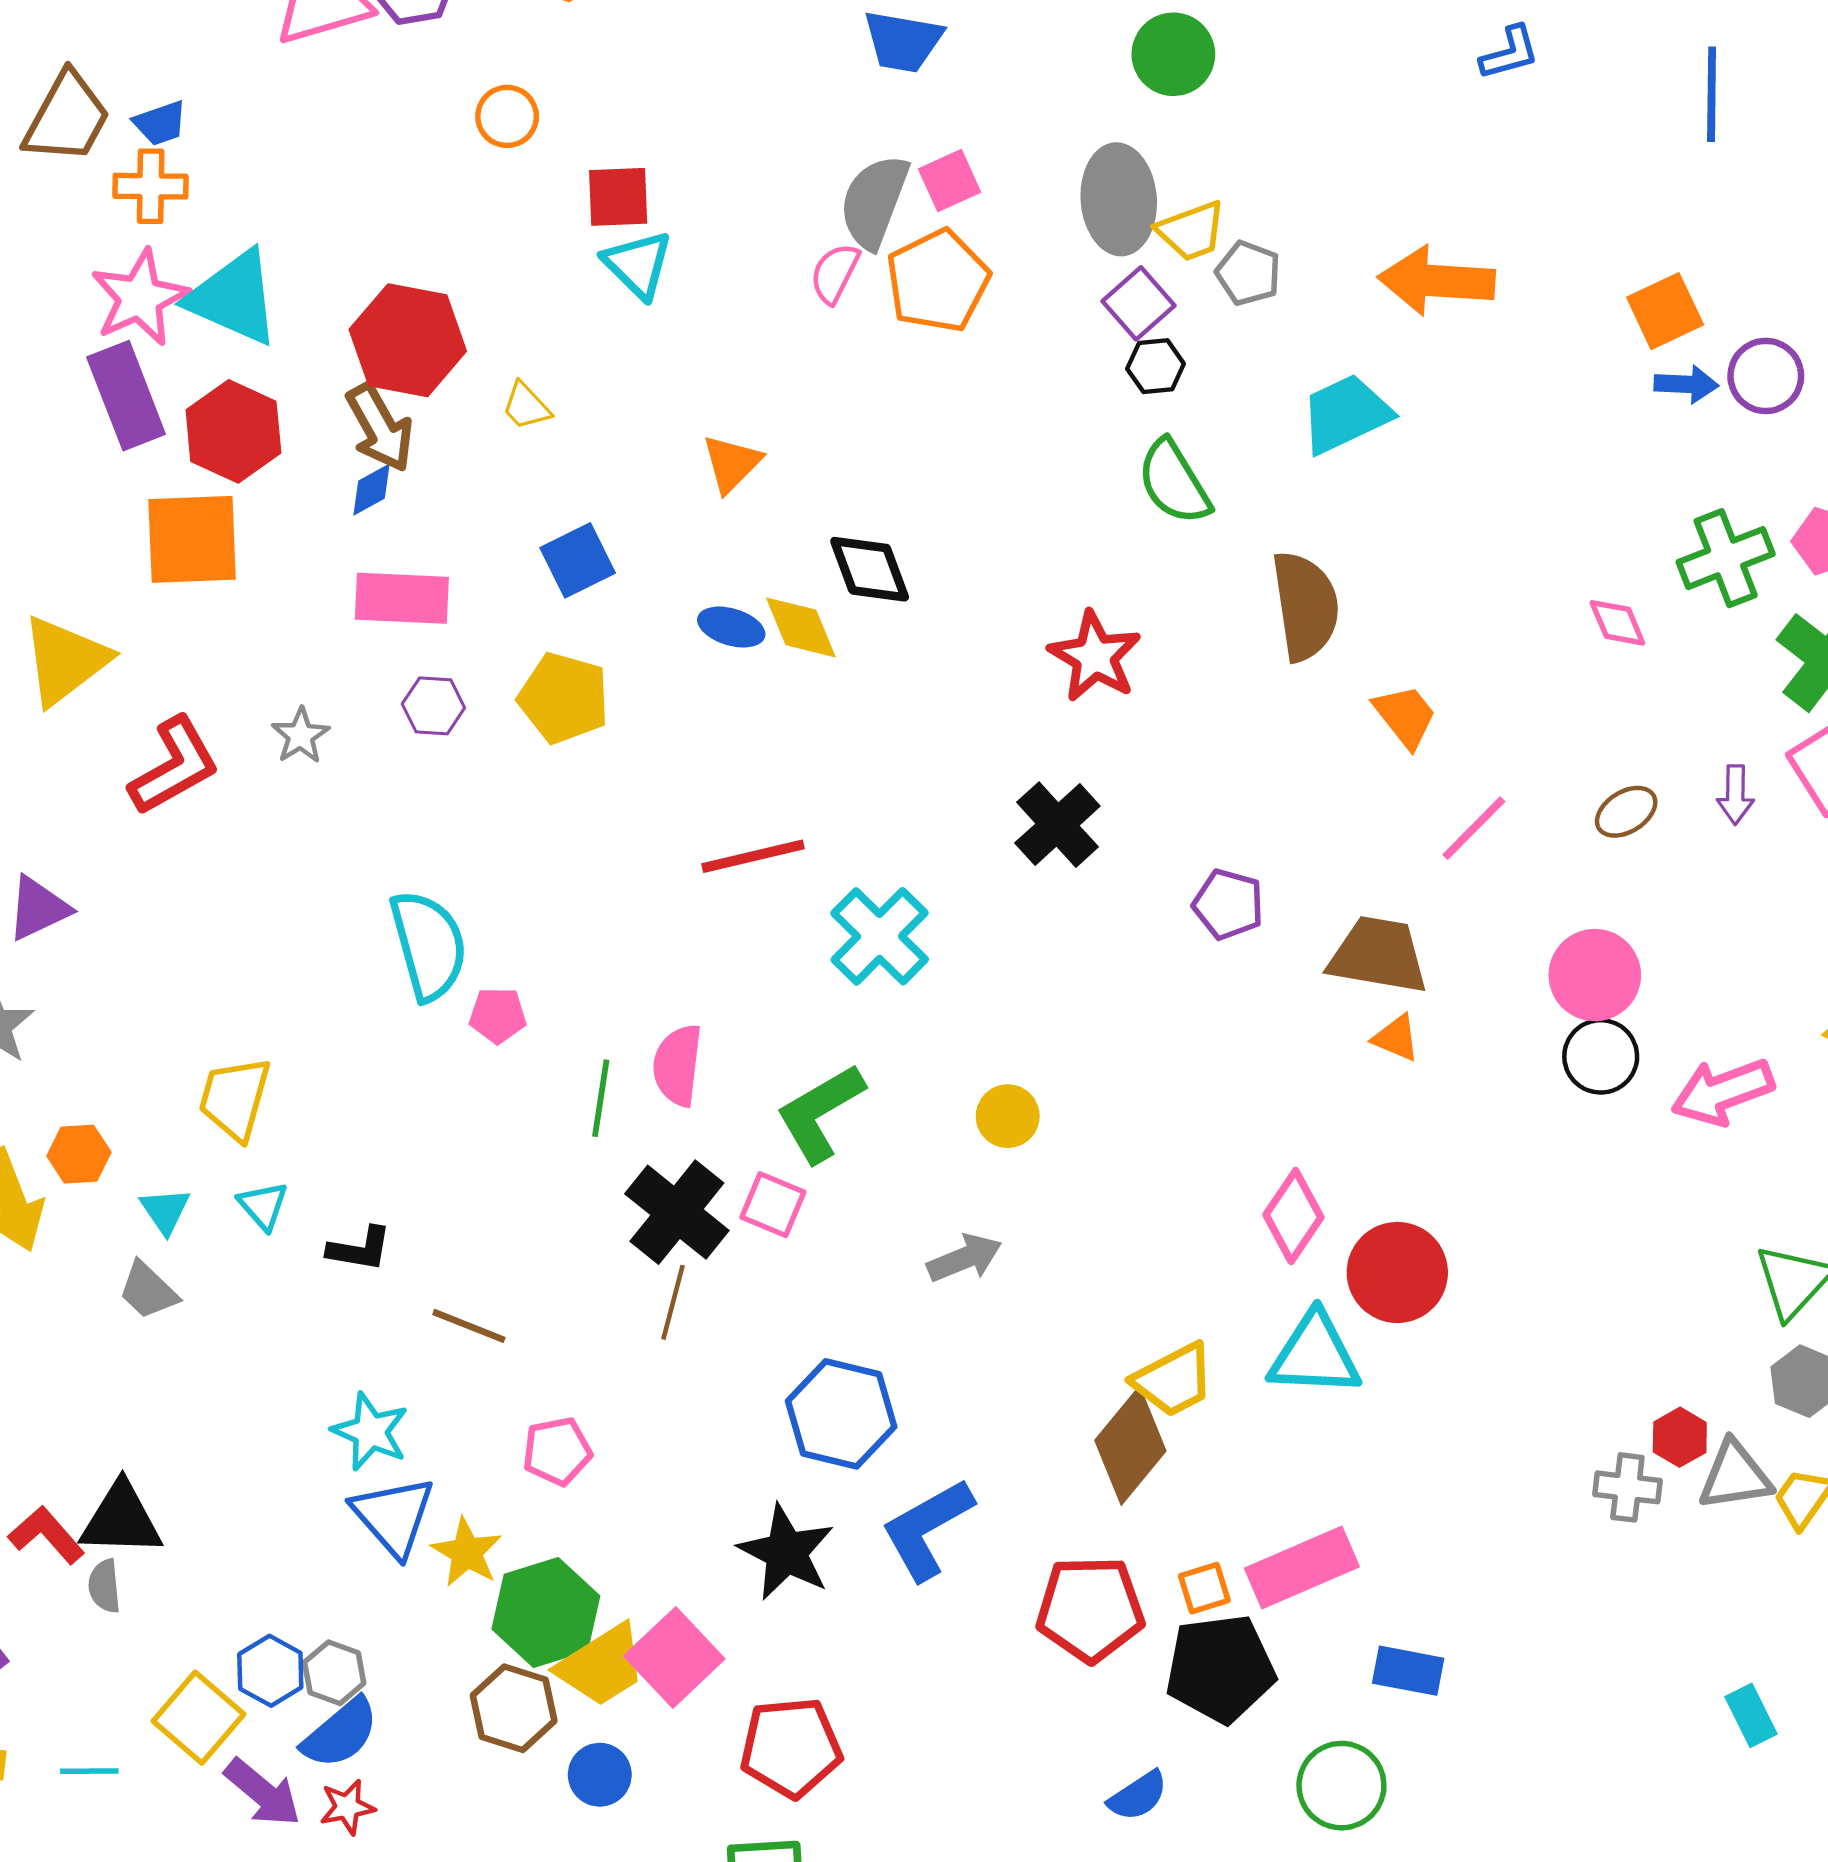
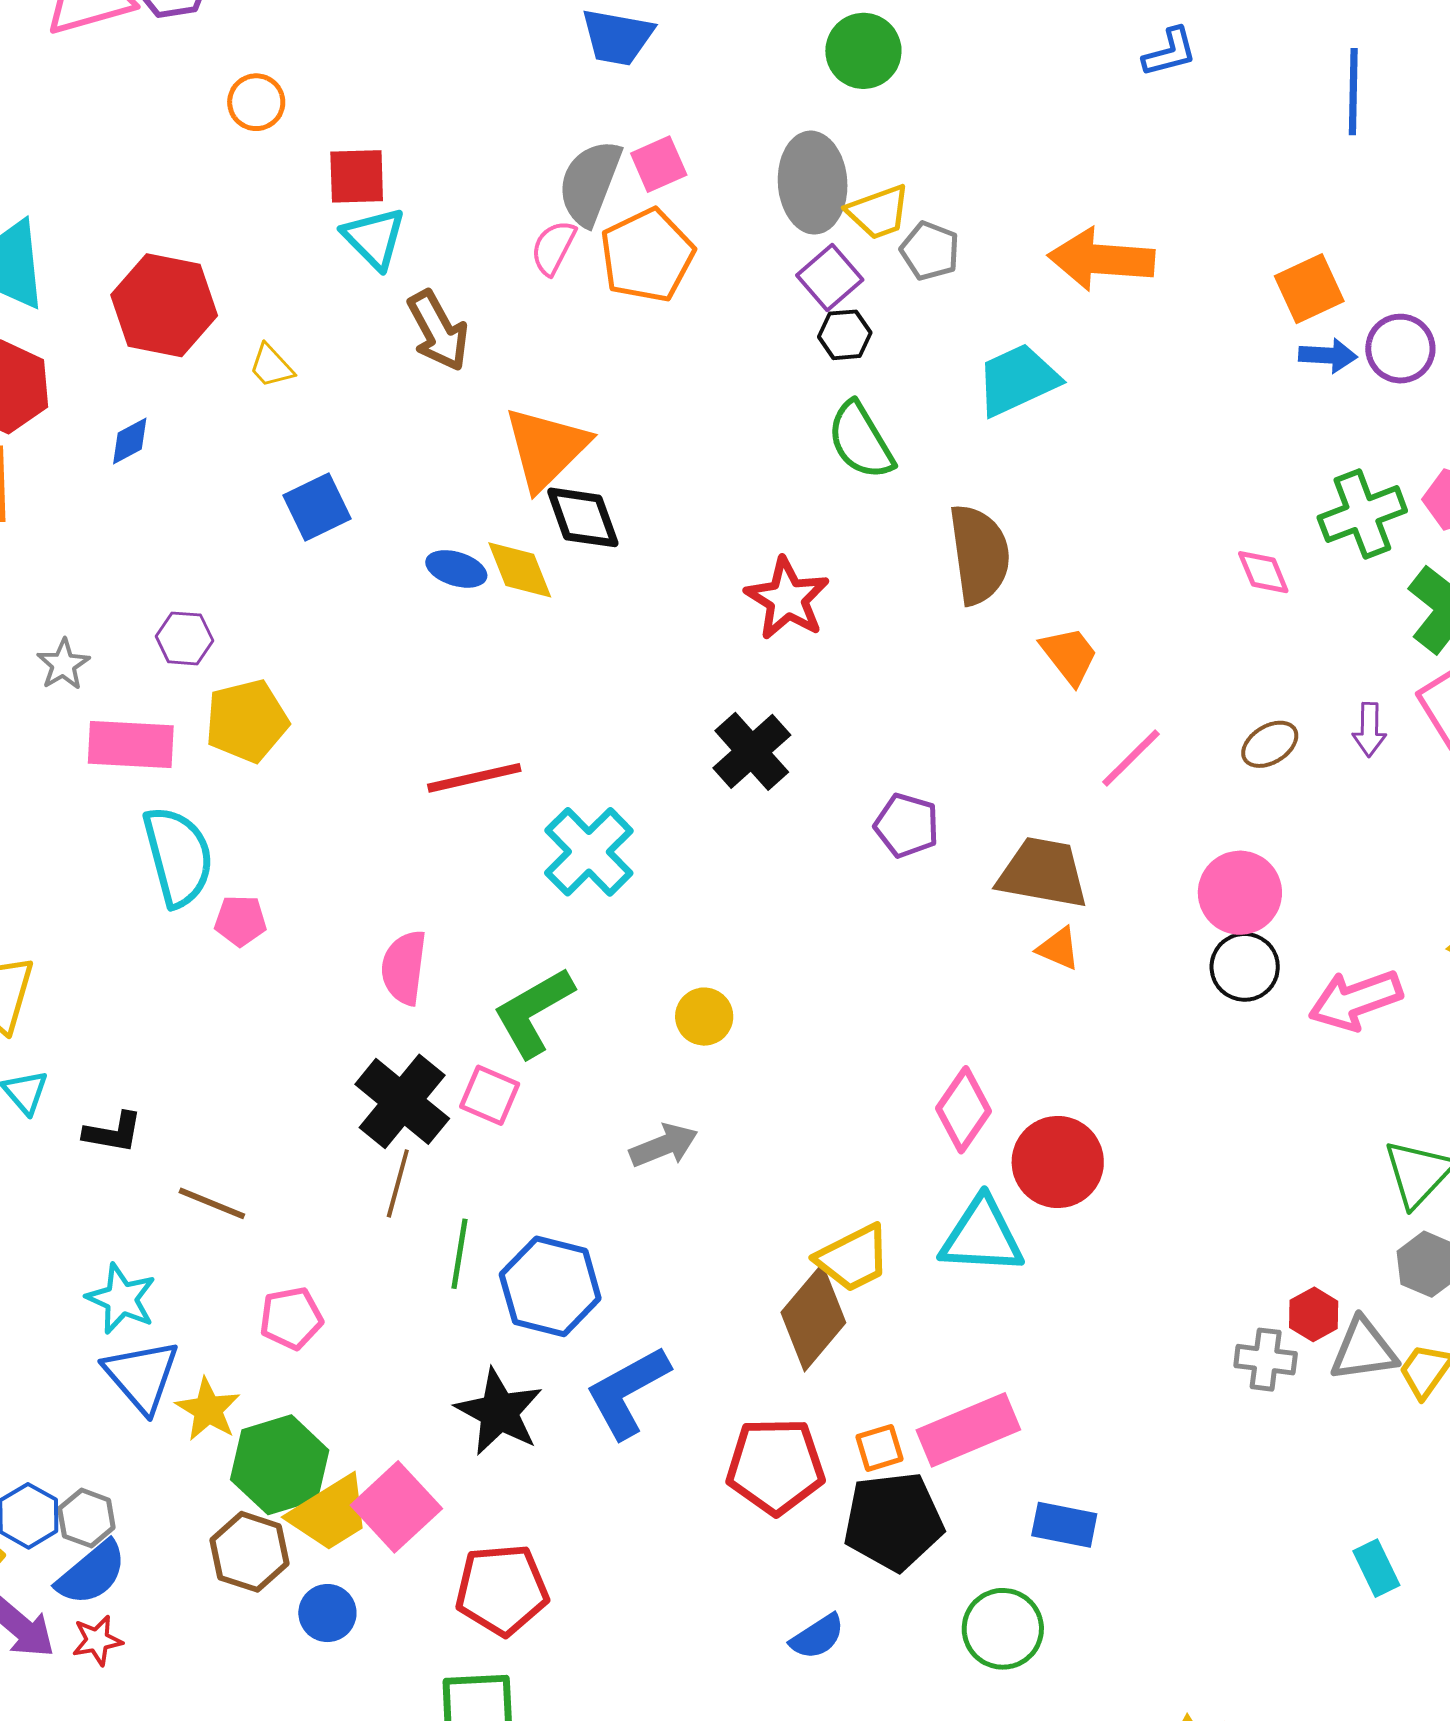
brown arrow: (380, 428) -> (438, 331), moved
orange triangle: (732, 463) -> (546, 448), moved, size x1.6
pink rectangle: (402, 598) -> (131, 745), moved
yellow pentagon: (564, 698) -> (247, 721), moved, turned -30
green line: (601, 1098) -> (460, 1254), moved

